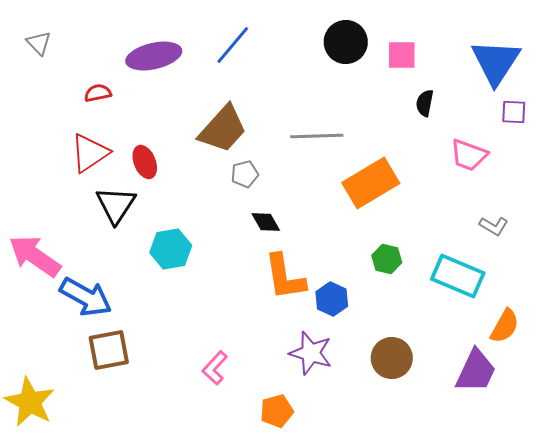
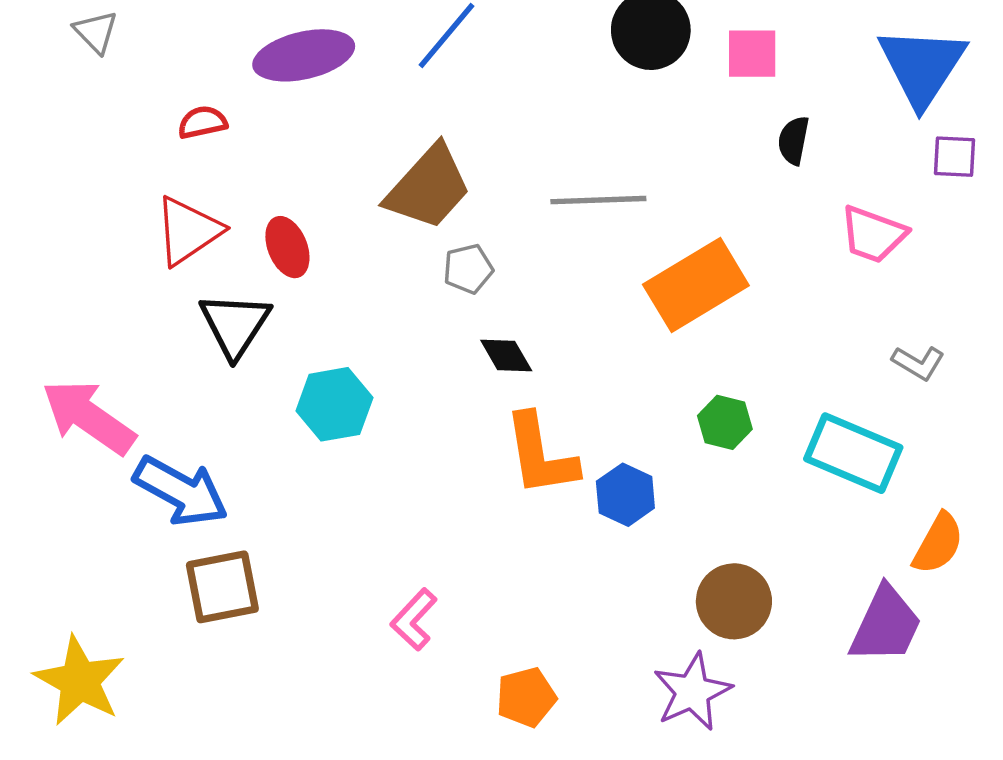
purple star: (311, 353) -> (692, 692), moved, turned 30

